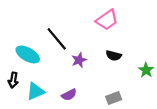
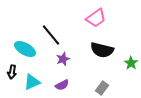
black semicircle: (114, 56) -> (102, 50), size x1.6
purple star: (79, 60) -> (63, 59), moved
gray rectangle: (114, 98) -> (102, 88), turned -32

